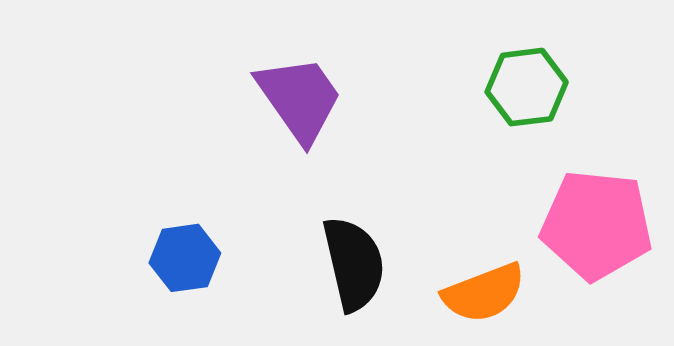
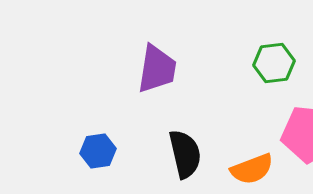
purple trapezoid: (299, 99) -> (157, 69), turned 44

